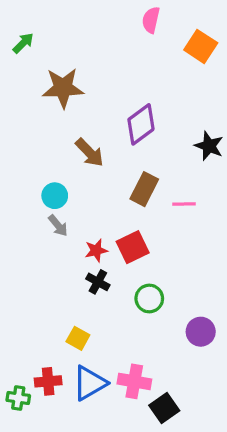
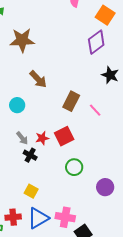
purple diamond: (141, 124) -> (96, 42), moved
pink line: (184, 204) -> (95, 110), turned 48
gray arrow: (58, 226) -> (22, 138), moved
black cross: (98, 282) -> (30, 155), moved

